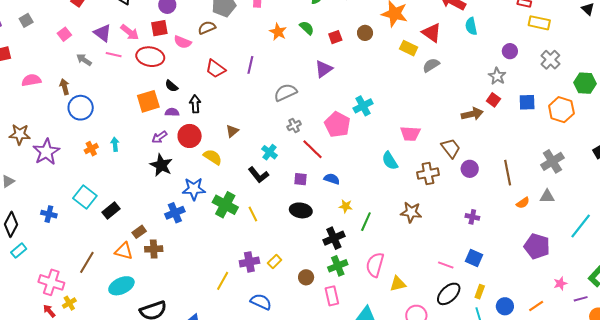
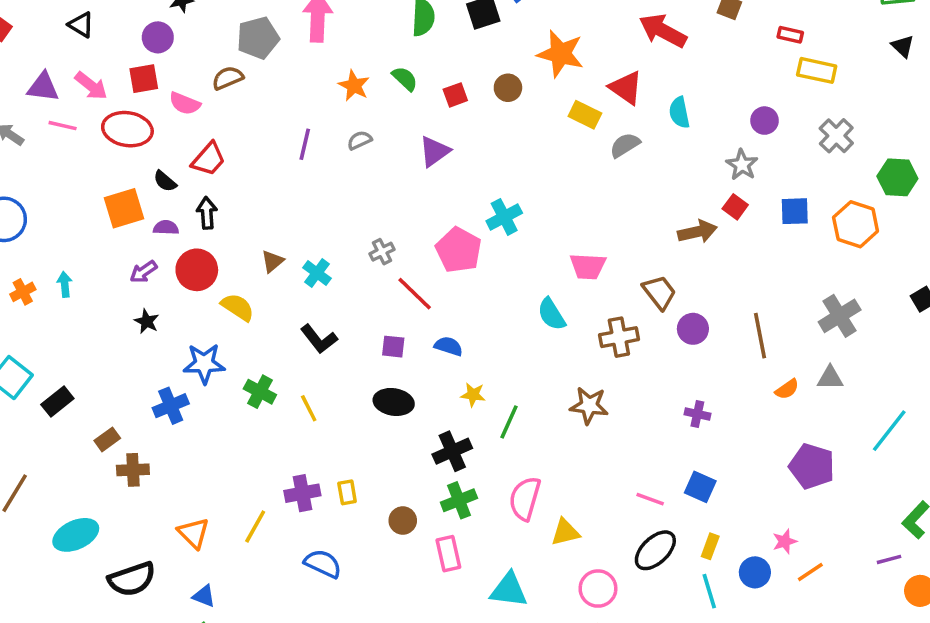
cyan semicircle: (471, 26) -> (679, 113), moved
purple triangle: (103, 33) -> (43, 87), turned -30
red trapezoid: (216, 69) -> (208, 159), moved, turned -85
gray semicircle: (285, 92) -> (360, 140), moved, size x0.6
cyan cross: (269, 152) -> (317, 273), moved
black star: (161, 165) -> (147, 321), size x0.6
green cross: (225, 205) -> (260, 392), size x0.7
orange triangle: (124, 251) -> (193, 533), moved, turned 30
yellow rectangle: (275, 261) -> (347, 492), turned -56
pink star: (560, 283) -> (785, 542), moved

